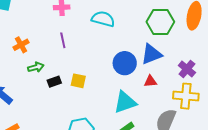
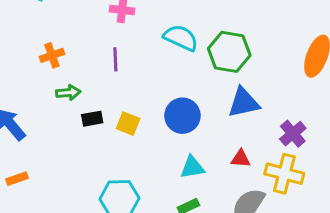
green hexagon: (160, 22) -> (229, 52), moved
blue circle: (125, 63) -> (182, 116), moved
red triangle: (150, 81) -> (241, 159), moved
cyan triangle: (125, 102) -> (192, 167), size x0.7

